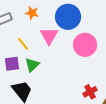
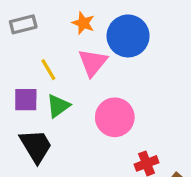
orange star: (32, 13) -> (83, 23), moved
pink circle: (85, 45) -> (115, 117), moved

